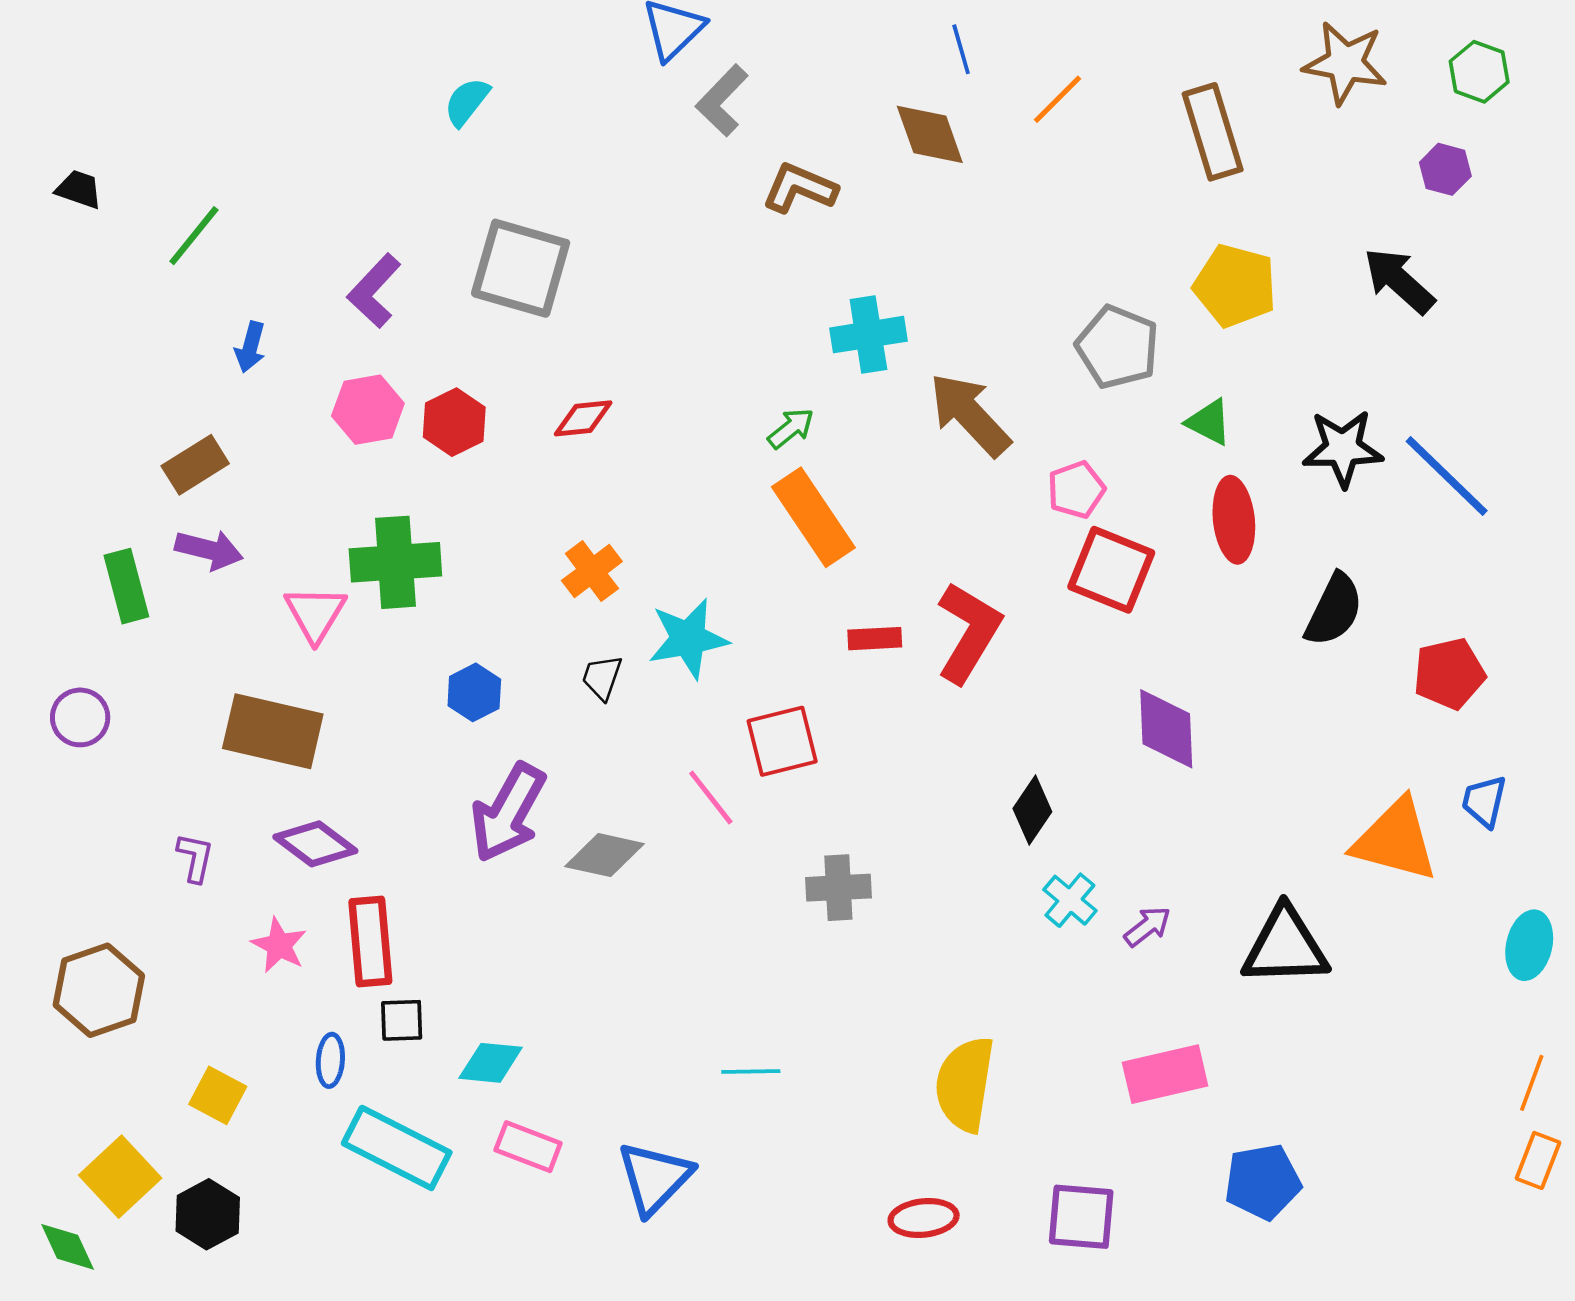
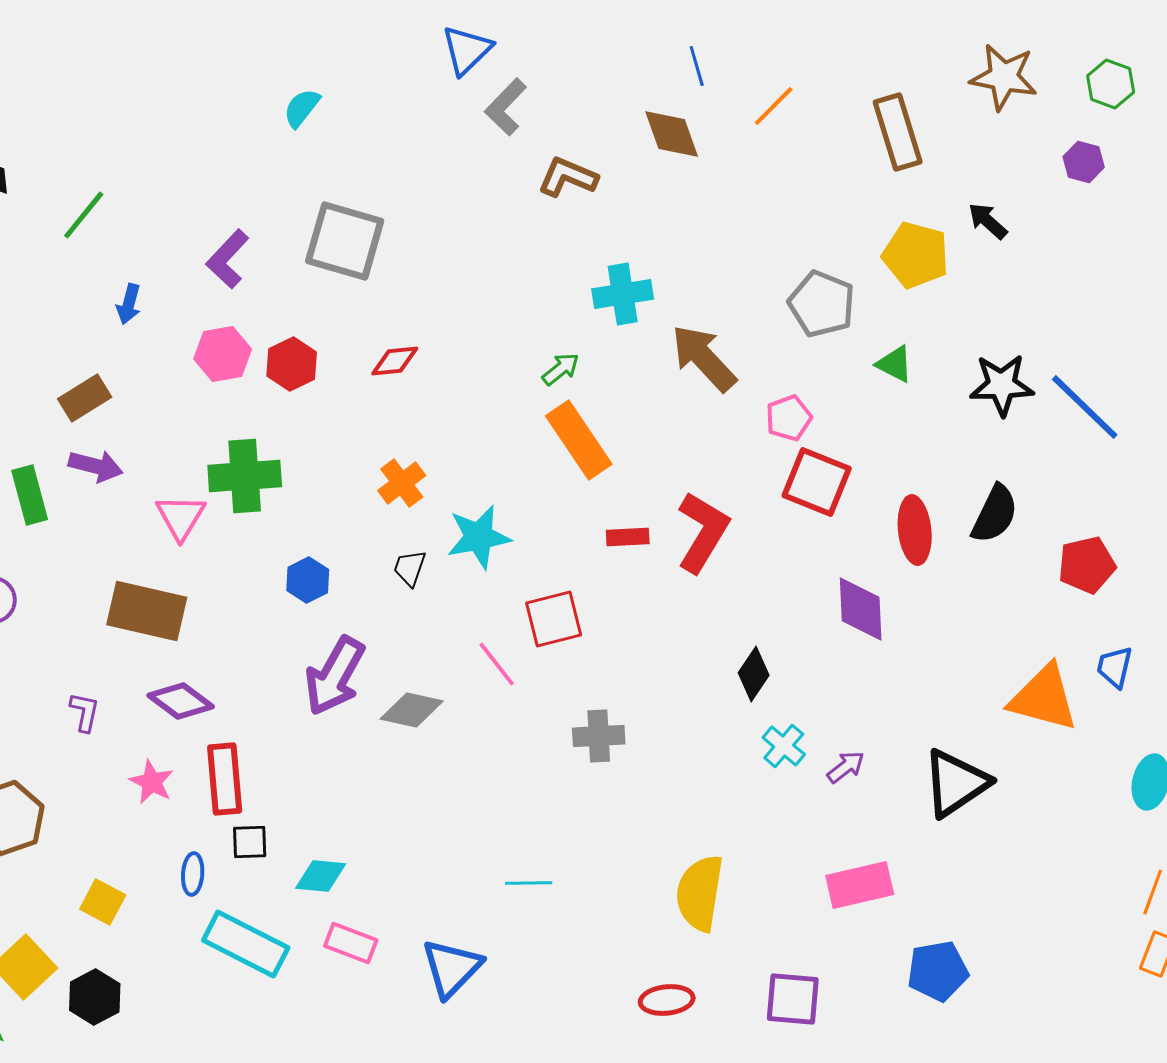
black arrow: (1399, 281) -> (988, 221), moved, size x0.7
red ellipse: (1234, 520) -> (915, 530), moved
black triangle: (1285, 946) -> (956, 783), turned -32

